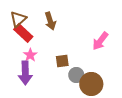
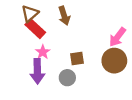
gray circle: (76, 75) -> (67, 78), moved
brown circle: (91, 84) -> (114, 61), moved

